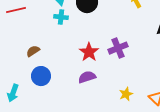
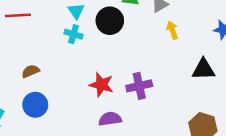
red star: (89, 52) -> (101, 85), turned -30
purple semicircle: (87, 77) -> (110, 119), moved

